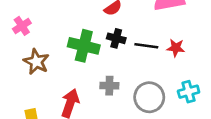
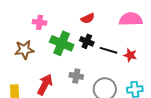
pink cross: (22, 26) -> (40, 22), moved, turned 32
brown star: (36, 62) -> (24, 50), turned 30

